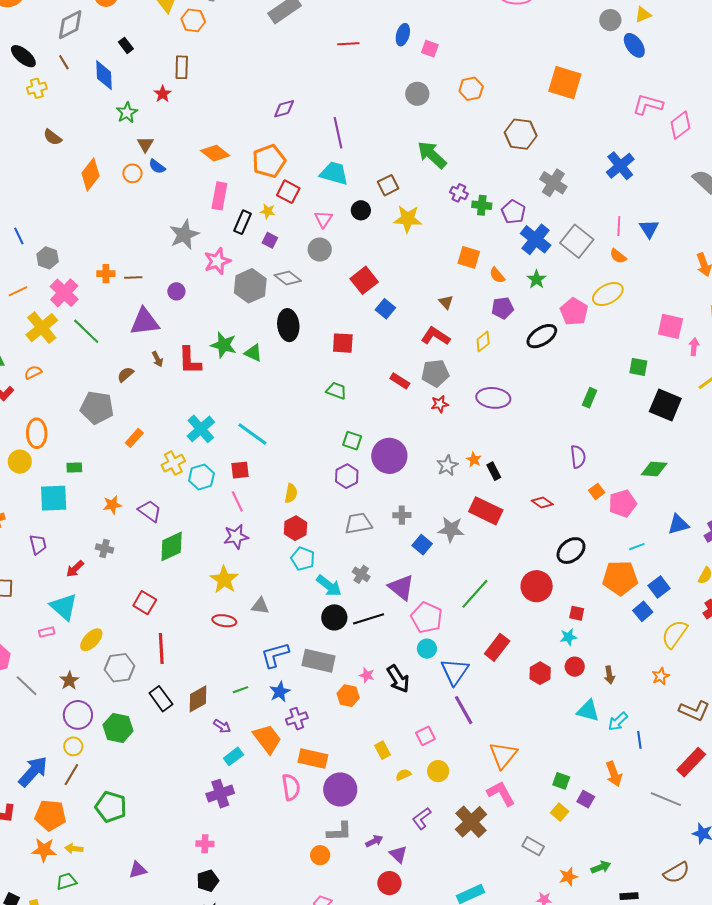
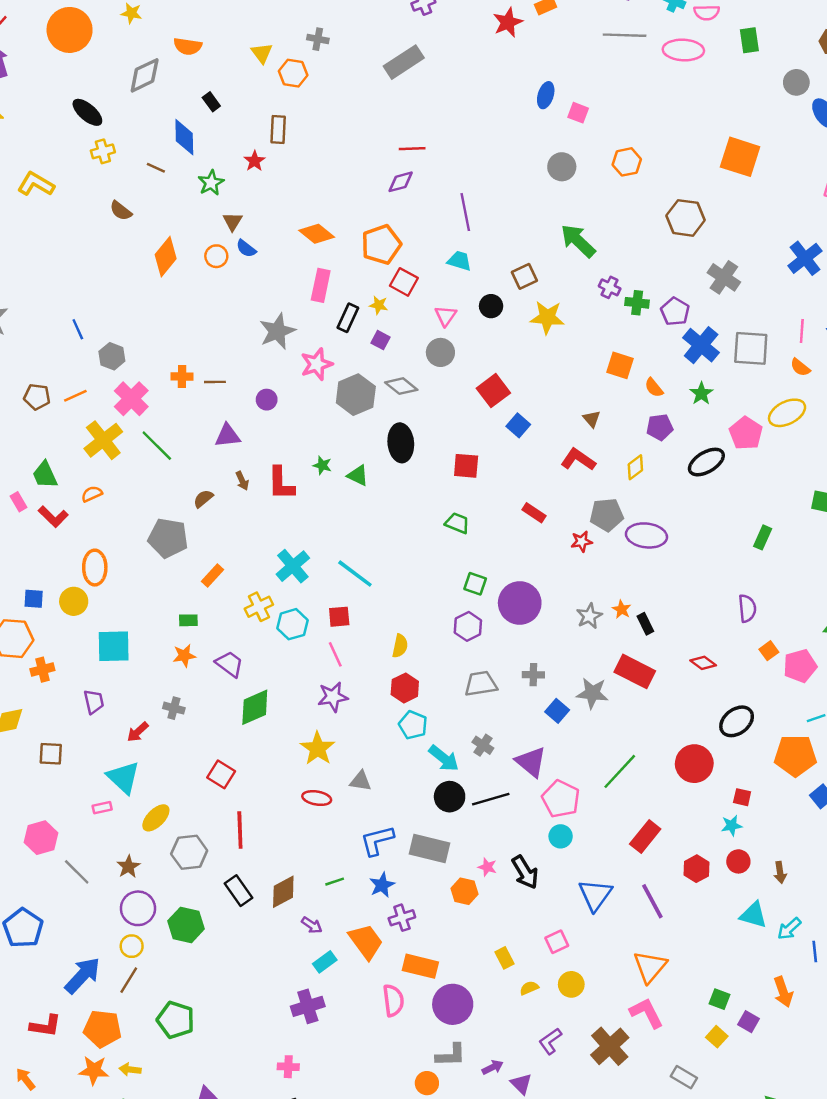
red line: (348, 44) -> (412, 149), moved
brown line: (64, 62) -> (156, 168), moved, turned -35
cyan trapezoid: (334, 173) -> (459, 261), size x0.7
gray square: (577, 241) -> (751, 348), turned -36
purple triangle: (145, 322) -> (228, 436), size x0.7
green star: (224, 345) -> (322, 465), size x0.6
gray pentagon: (435, 373) -> (607, 515), moved
green rectangle: (74, 468) -> (188, 620), moved
blue triangle: (455, 672) -> (595, 895), moved
purple line: (464, 710) -> (652, 901), moved

